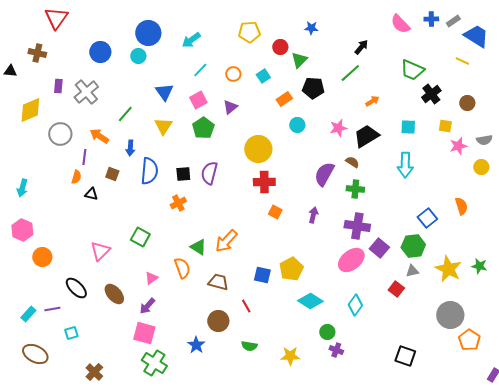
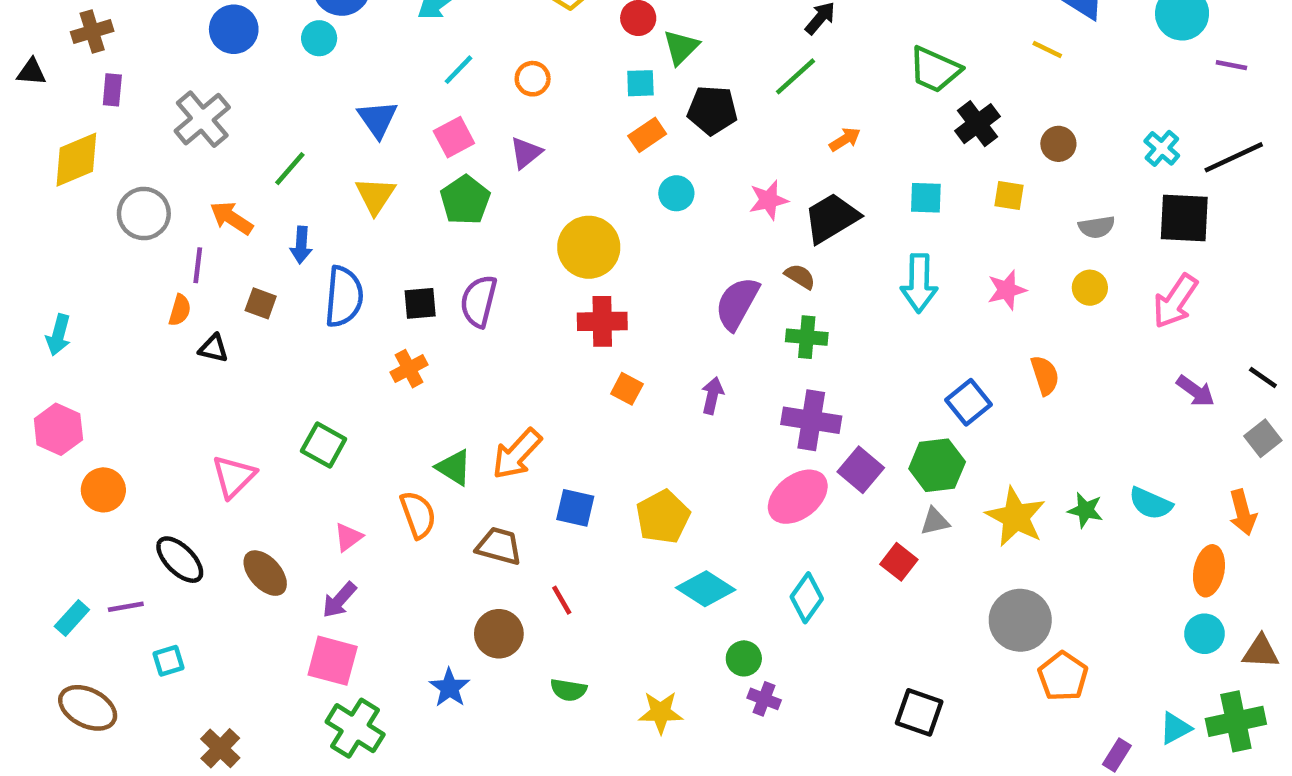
brown cross: (37, 53) -> (92, 31), turned -30
cyan square: (263, 76) -> (640, 83), moved, turned 32
purple rectangle: (58, 86) -> (112, 90), moved
pink star: (458, 146) -> (1007, 290), moved
blue square: (262, 275) -> (575, 508), moved

